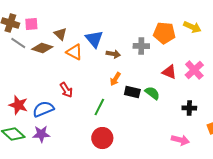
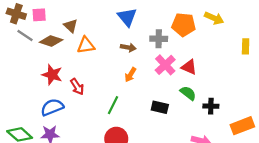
blue triangle: (94, 39) -> (127, 17), moved
orange triangle: (74, 52) -> (86, 45), turned -36
pink cross: (194, 70) -> (165, 65), moved
black rectangle: (132, 92) -> (160, 107), moved
green semicircle: (152, 93) -> (188, 93), moved
red star: (18, 105) -> (52, 75), moved

